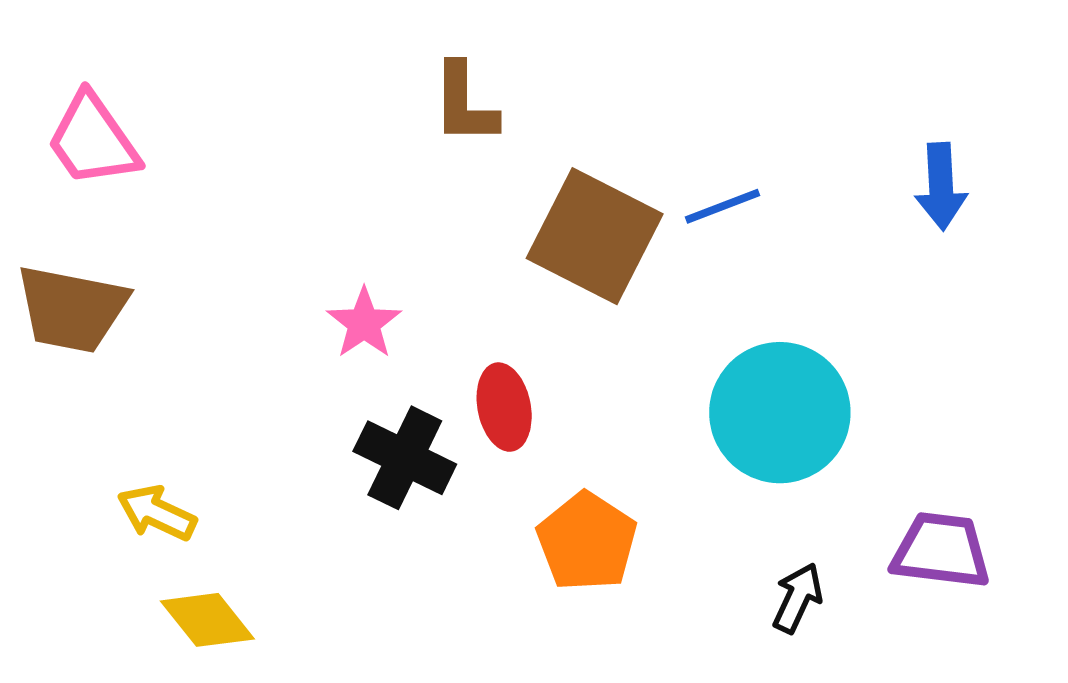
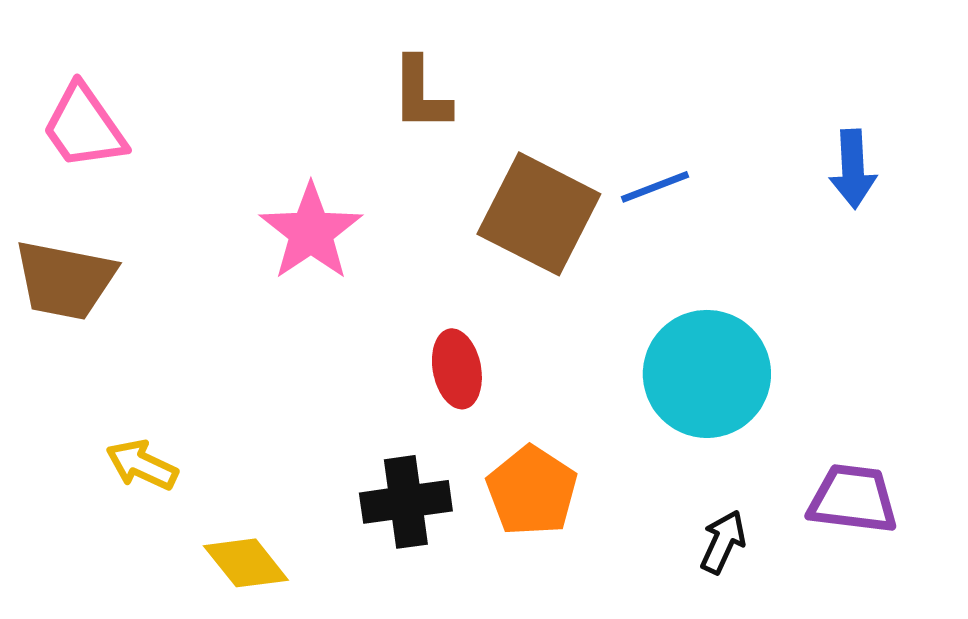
pink star: (364, 323) -> (311, 232), moved, size x1.5
black cross: (405, 458) -> (406, 502), moved, turned -34
yellow diamond: (207, 620) -> (246, 563), moved

